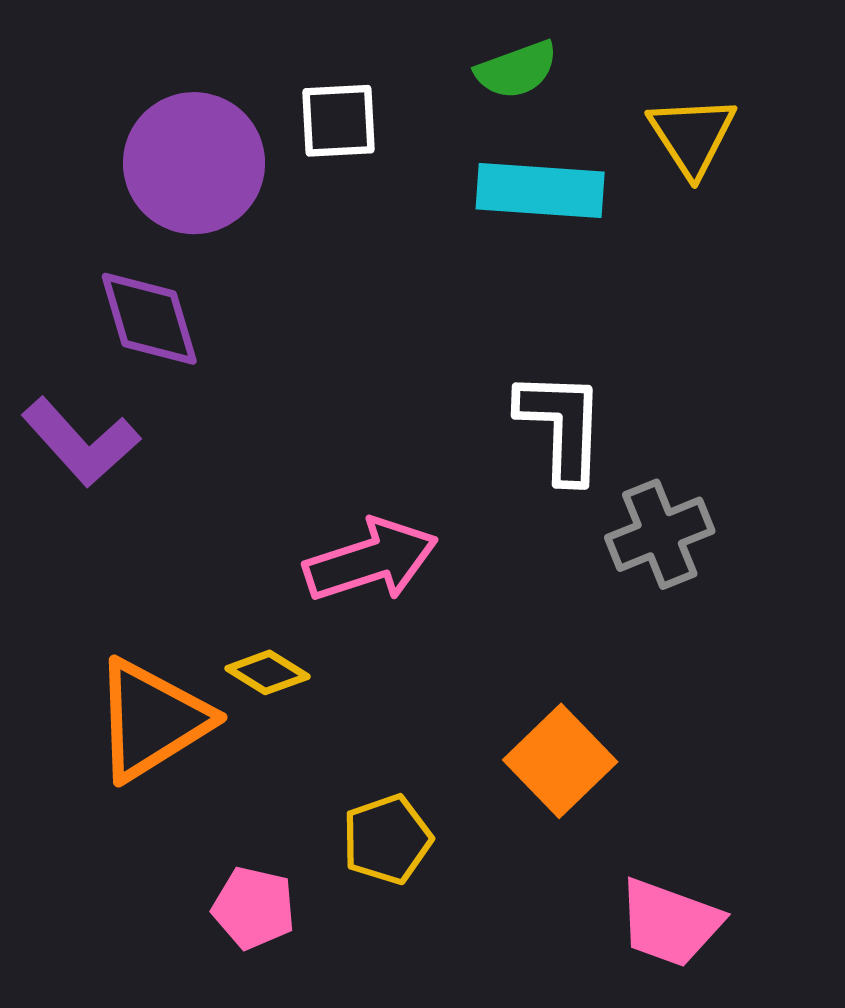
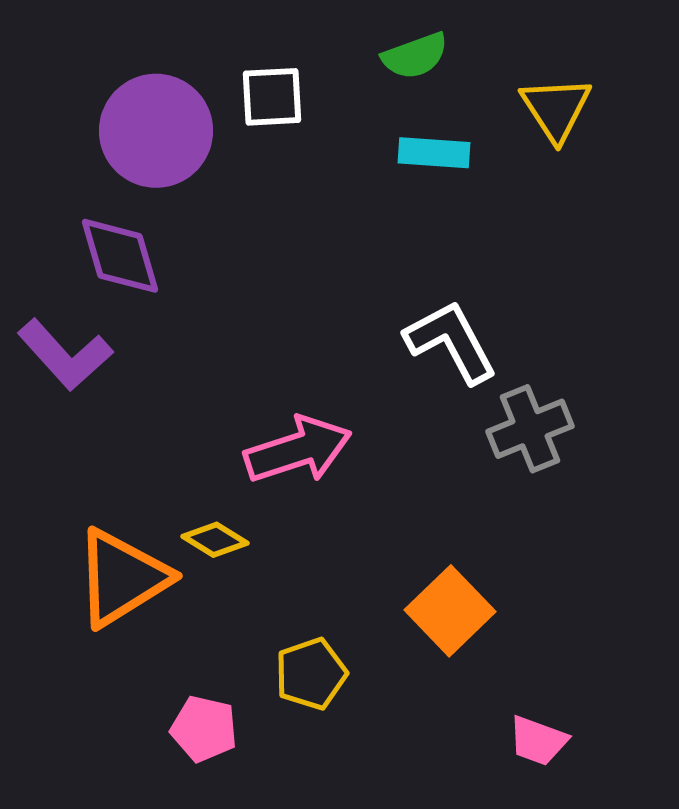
cyan rectangle: (540, 191) -> (434, 153), size x0.7
white L-shape: (561, 426) -> (451, 342), turned -30
pink trapezoid: (670, 923) -> (538, 741), size x0.7

